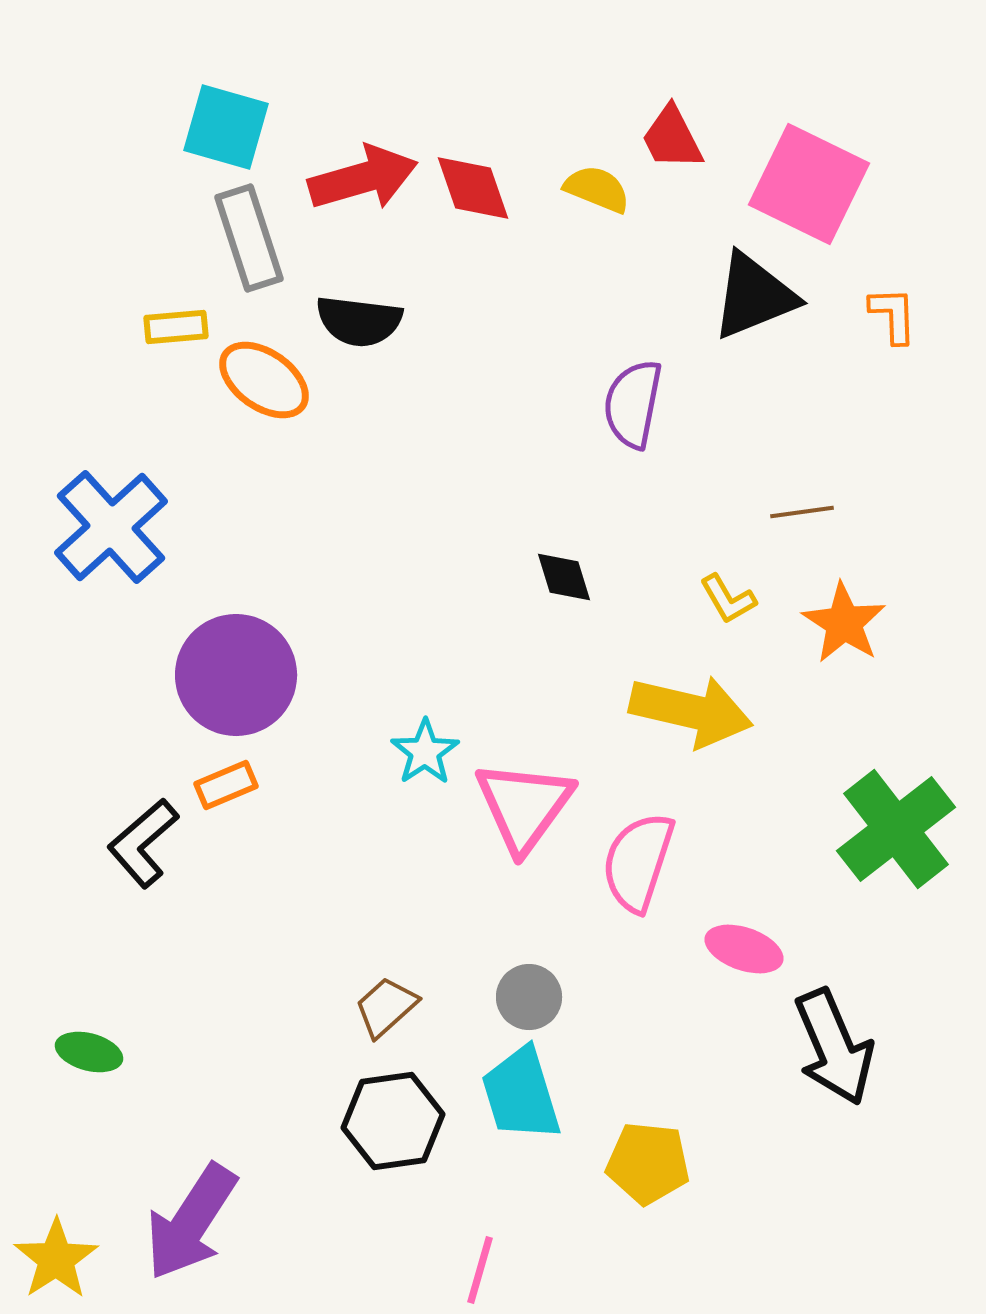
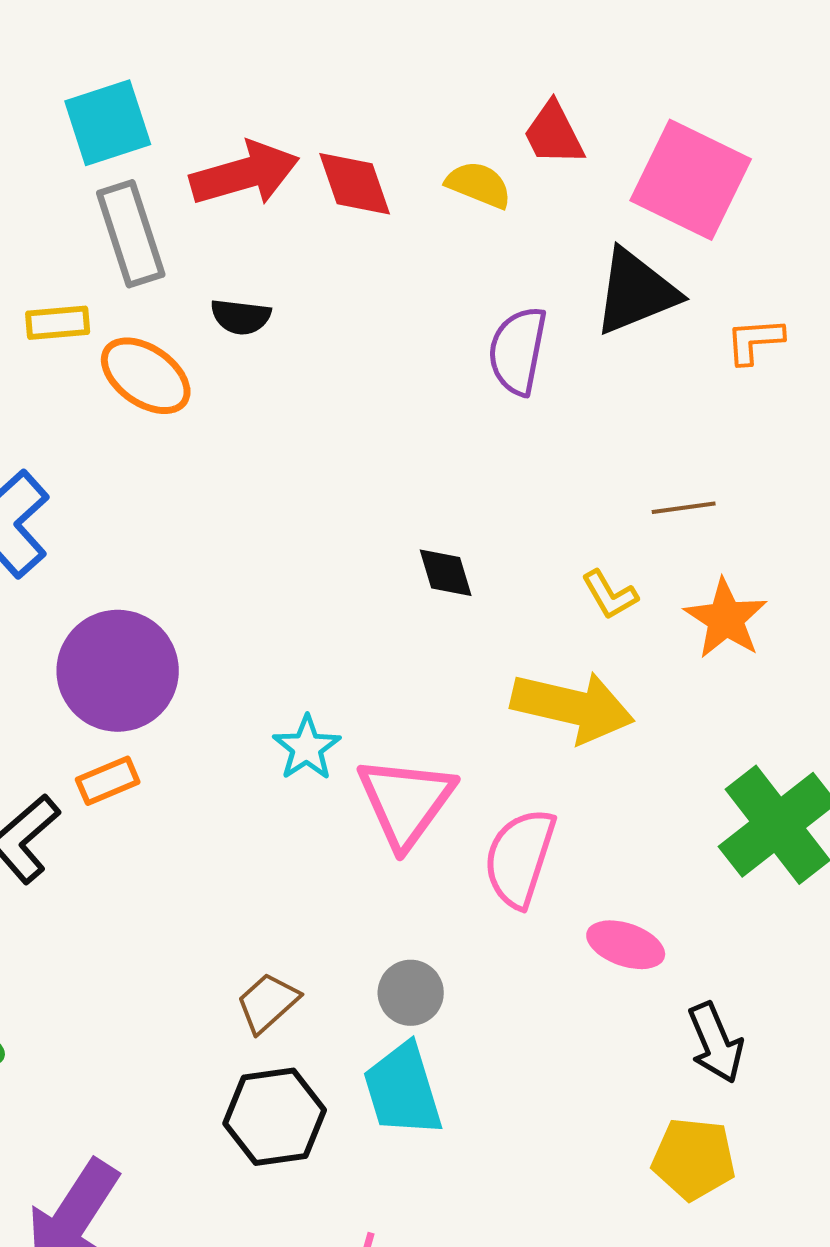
cyan square: (226, 127) -> (108, 123), turned -34
orange L-shape: (893, 315) -> (755, 341), moved, turned -92
black semicircle: (359, 321) -> (241, 317), size x0.7
purple semicircle: (633, 404) -> (518, 351), moved
black arrow: (834, 1047) -> (716, 1043), size x0.7
yellow pentagon: (648, 1163) -> (694, 1159), moved

